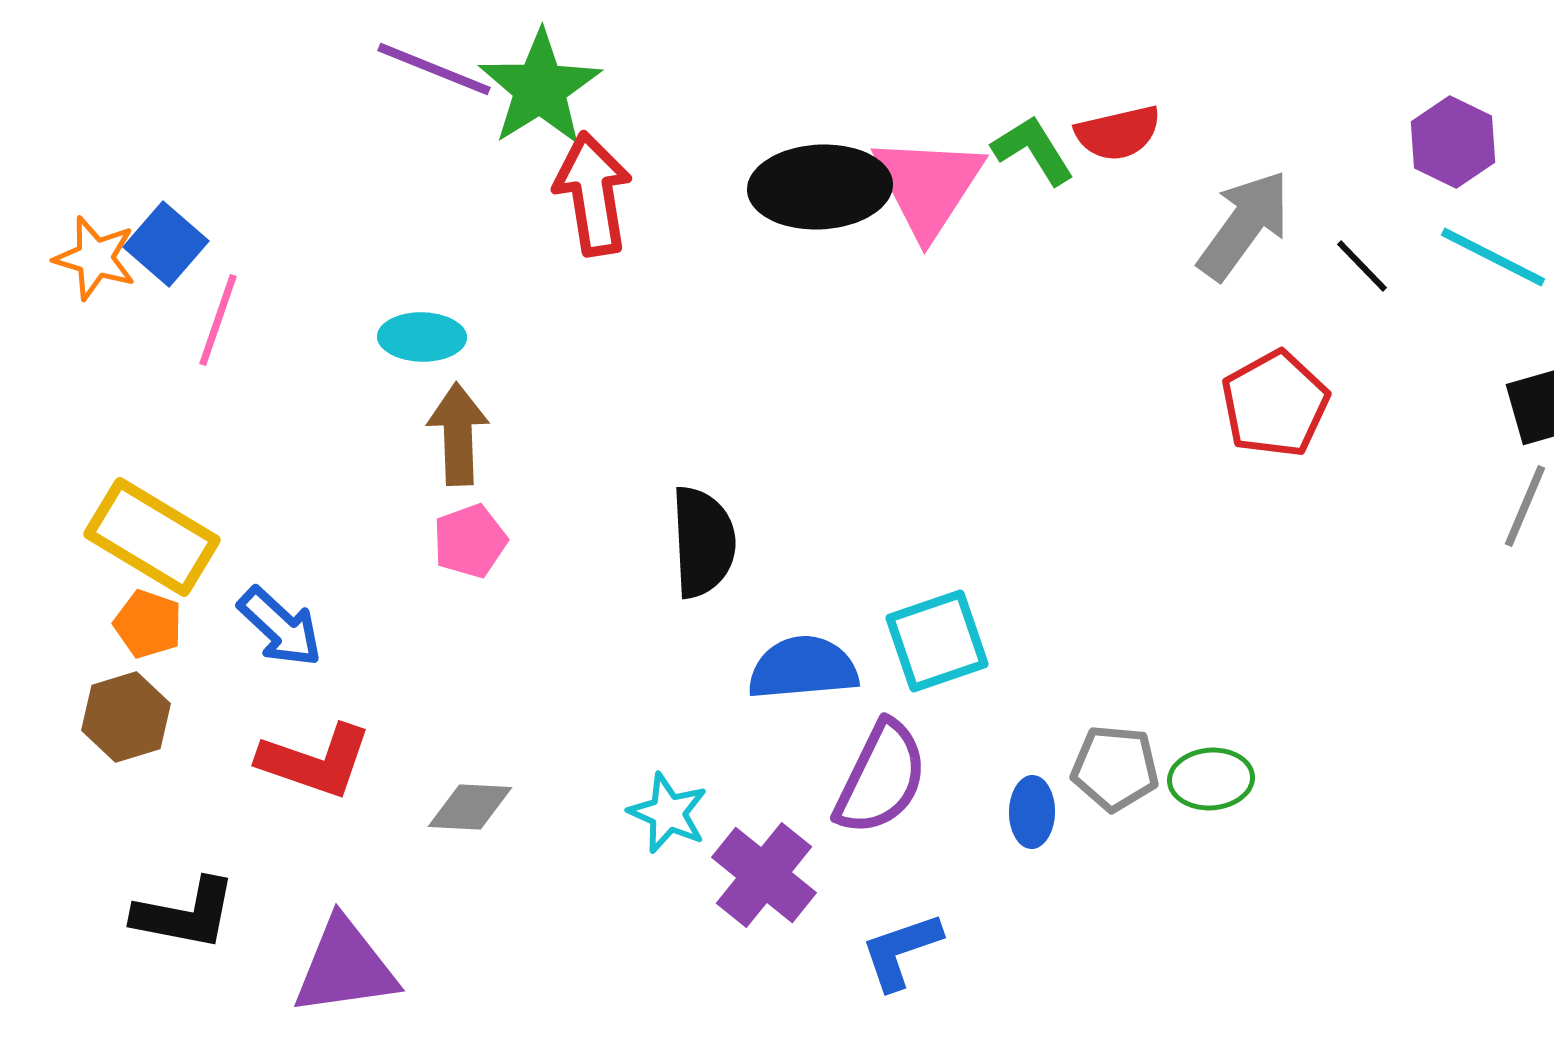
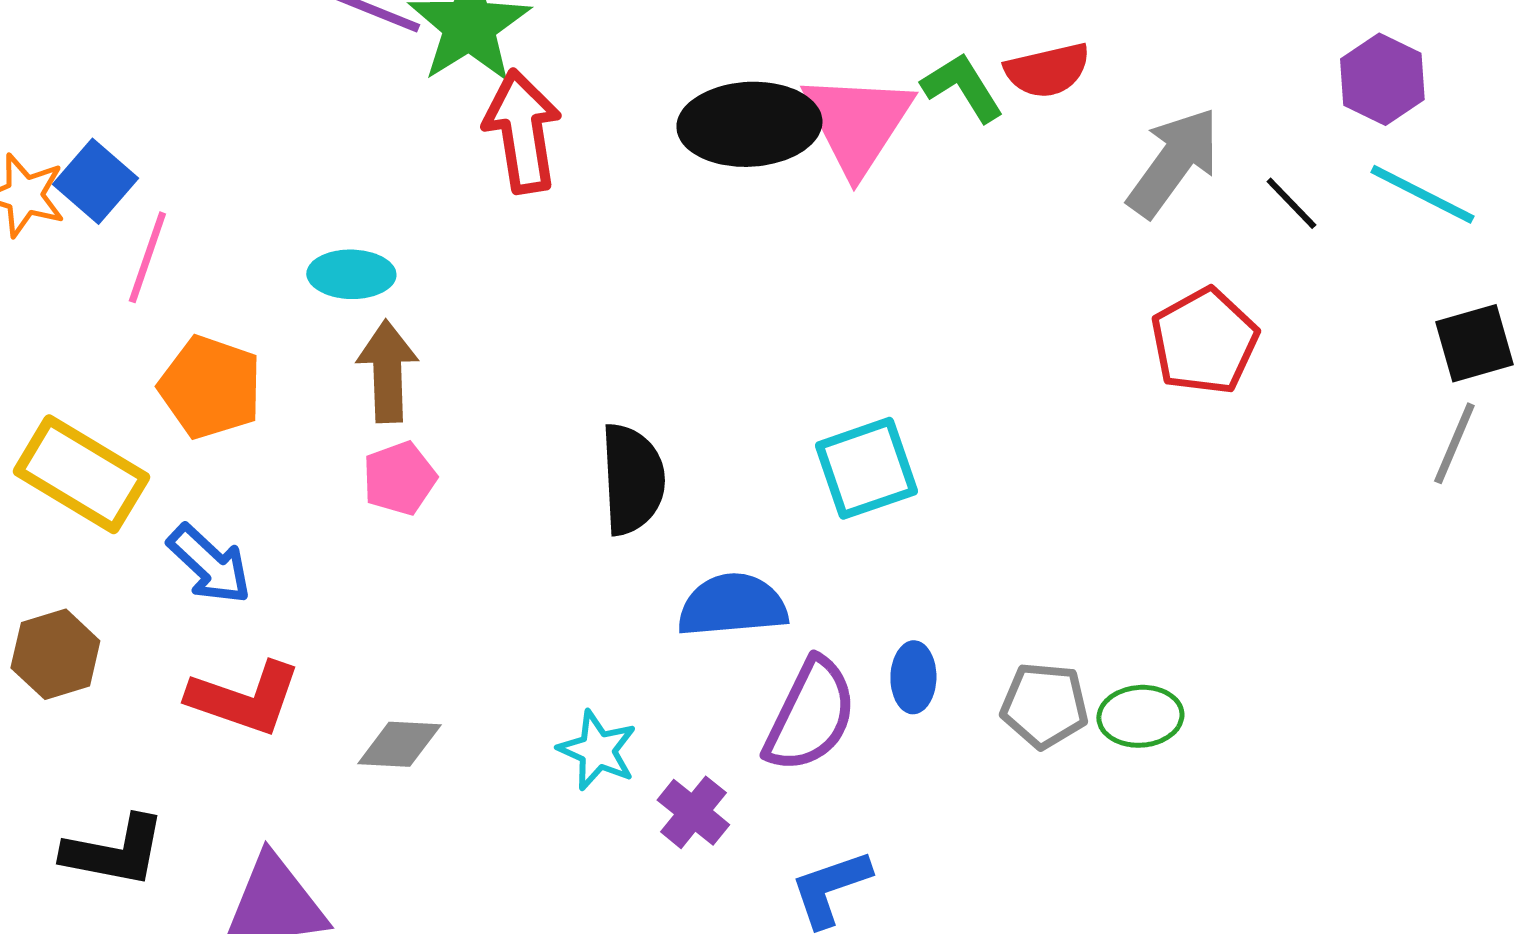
orange pentagon: (148, 624) -> (210, 387), moved, size x1.5
cyan square: (937, 641) -> (866, 468), moved
blue ellipse: (1032, 812) -> (913, 677), moved
purple cross: (764, 875) -> (693, 812), size x0.7

